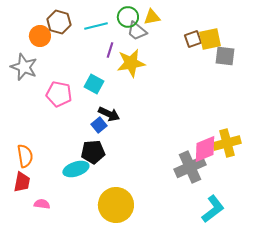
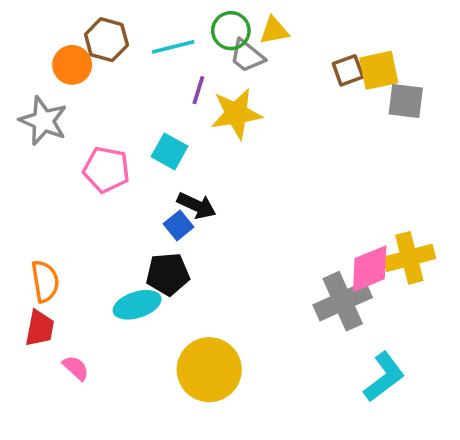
pink semicircle: (42, 204) -> (76, 368), turned 35

